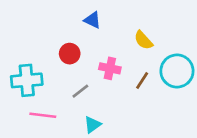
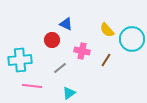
blue triangle: (92, 20) -> (66, 24), moved
cyan circle: (177, 71) -> (132, 39), moved

